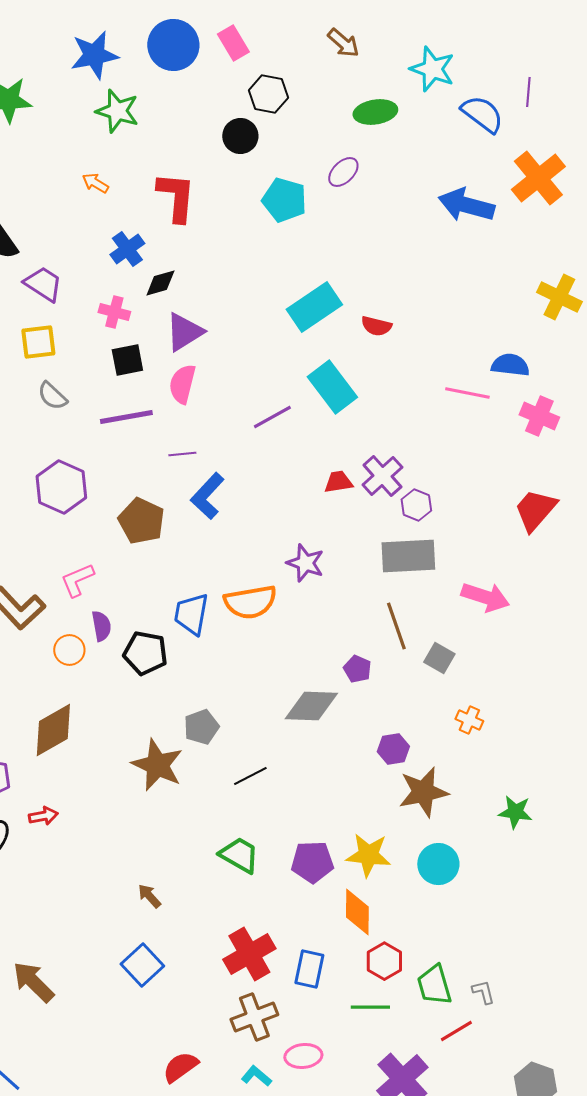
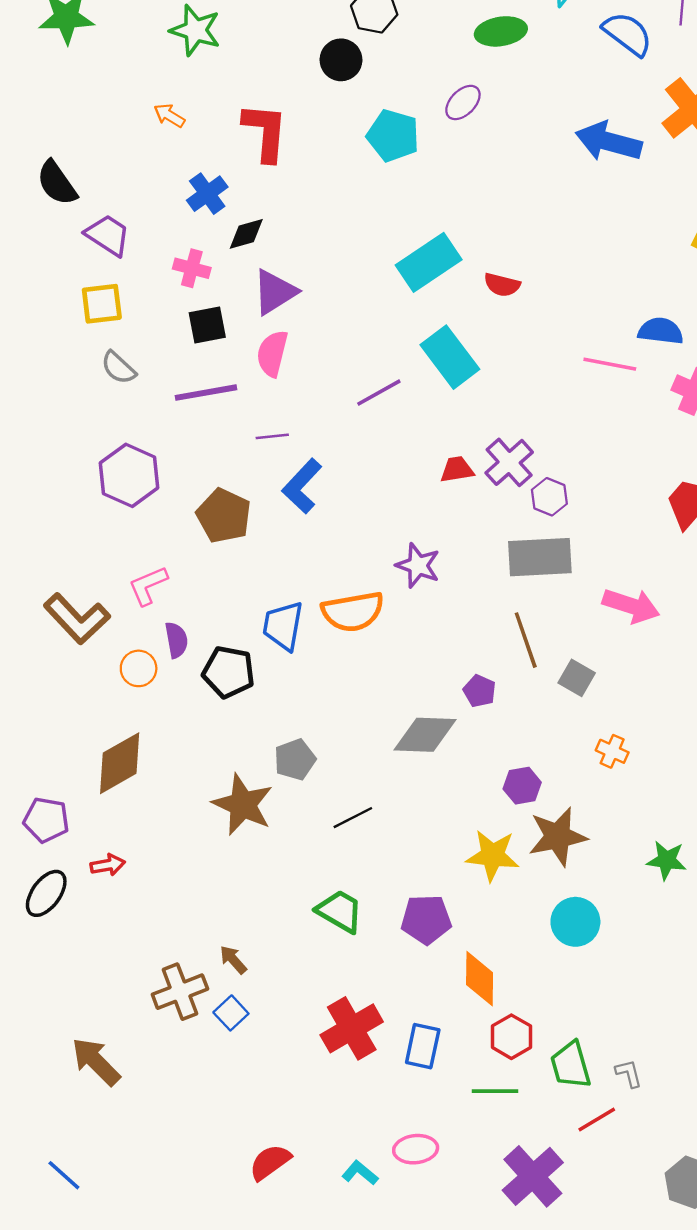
yellow star: (368, 855) -> (493, 856), moved
blue square: (142, 965) -> (231, 1013), moved, size x0.7
brown cross: (254, 1017) -> (180, 992), moved

